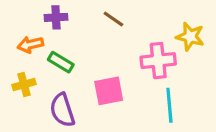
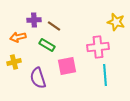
brown line: (113, 19) -> (54, 26), moved
yellow star: (190, 37) -> (116, 22), moved
green rectangle: (61, 62) -> (47, 45), moved

